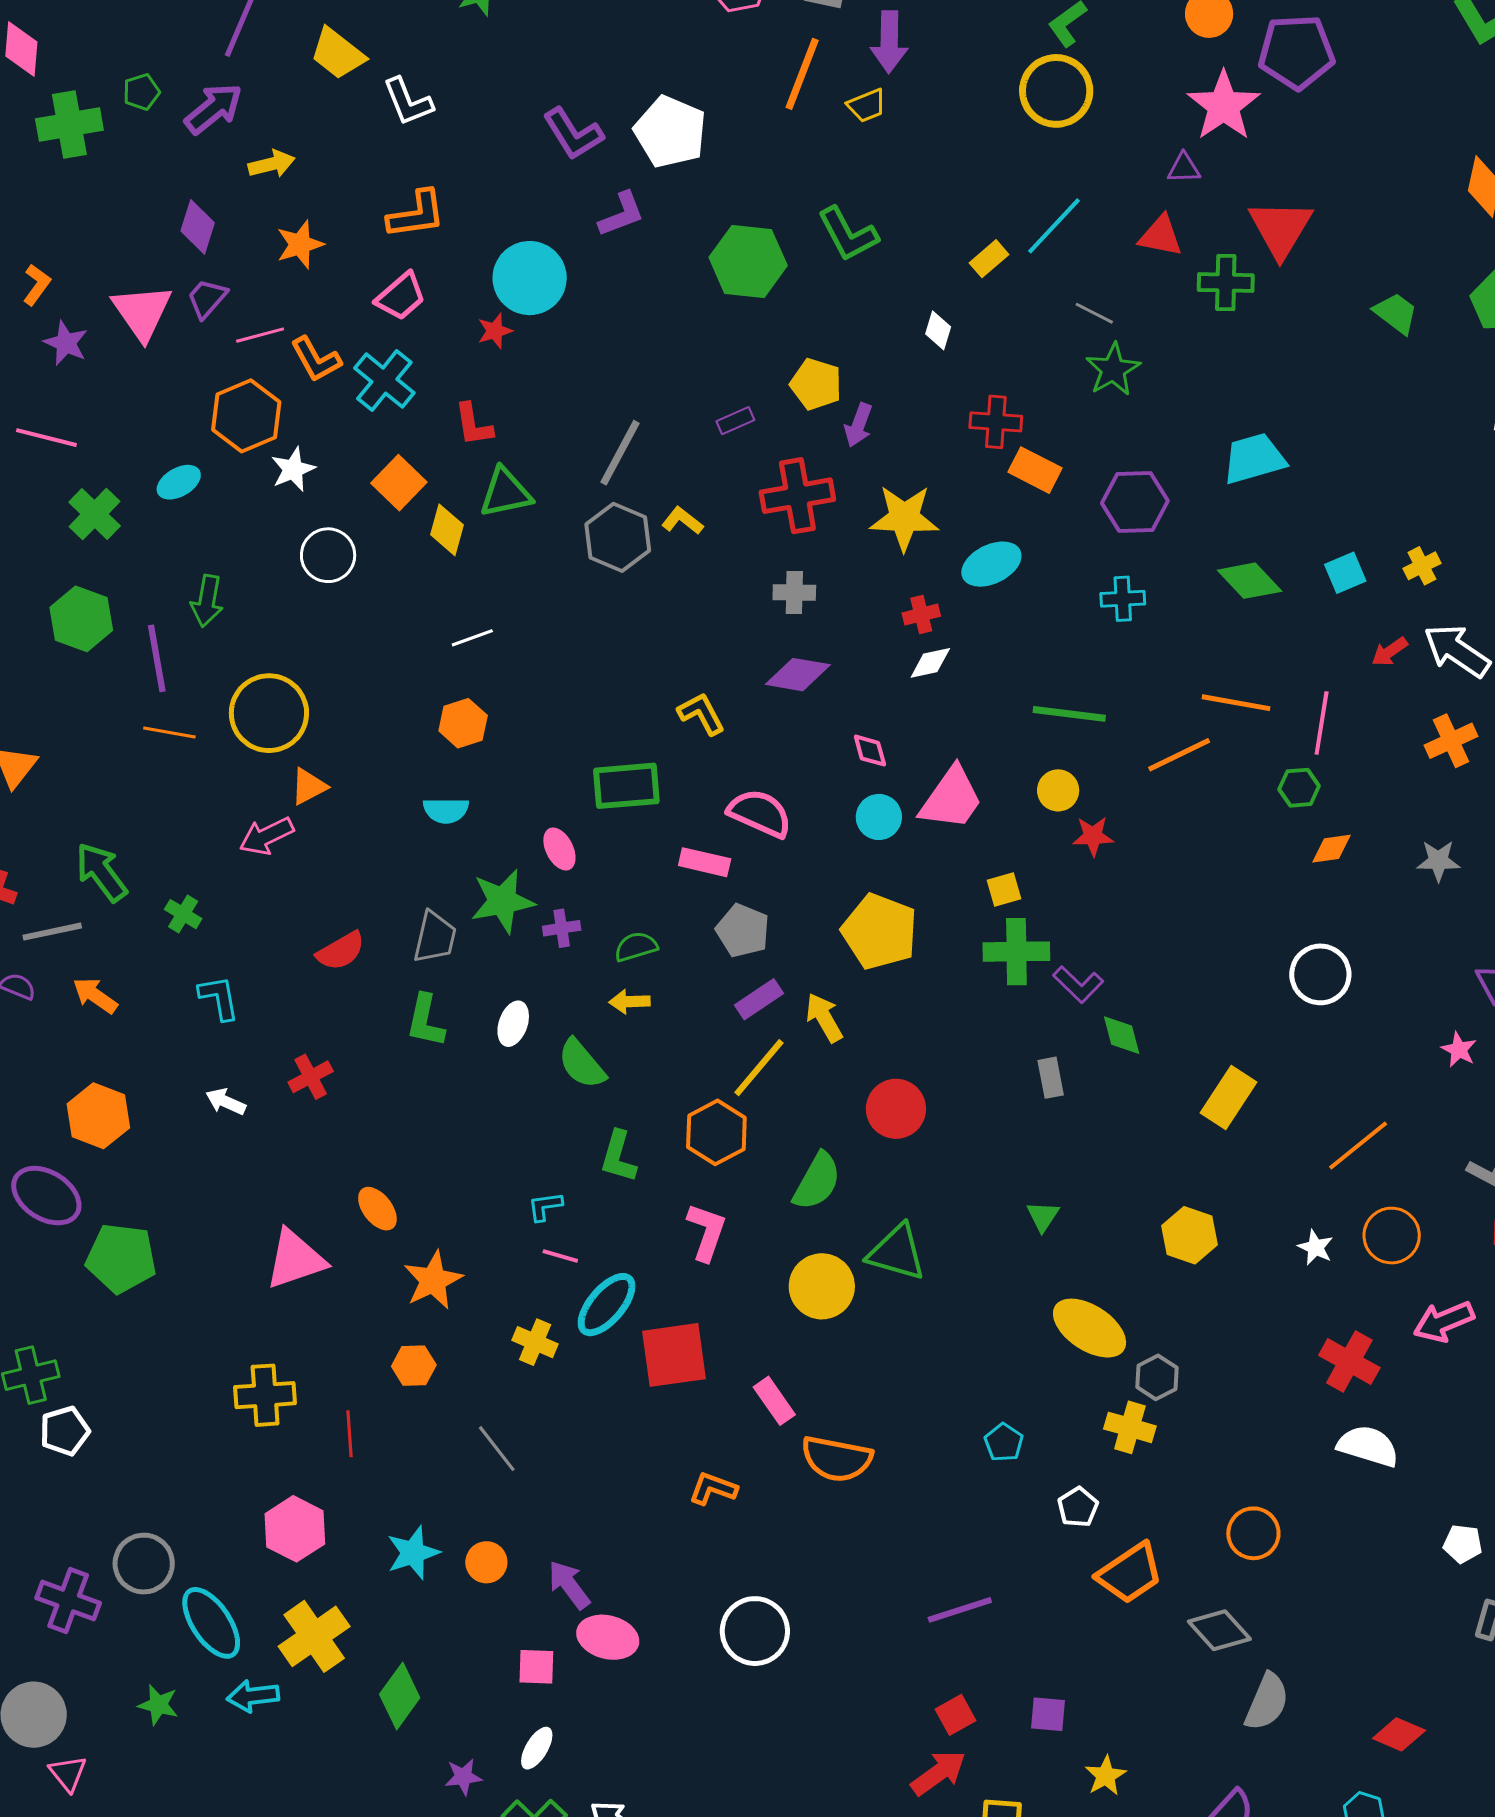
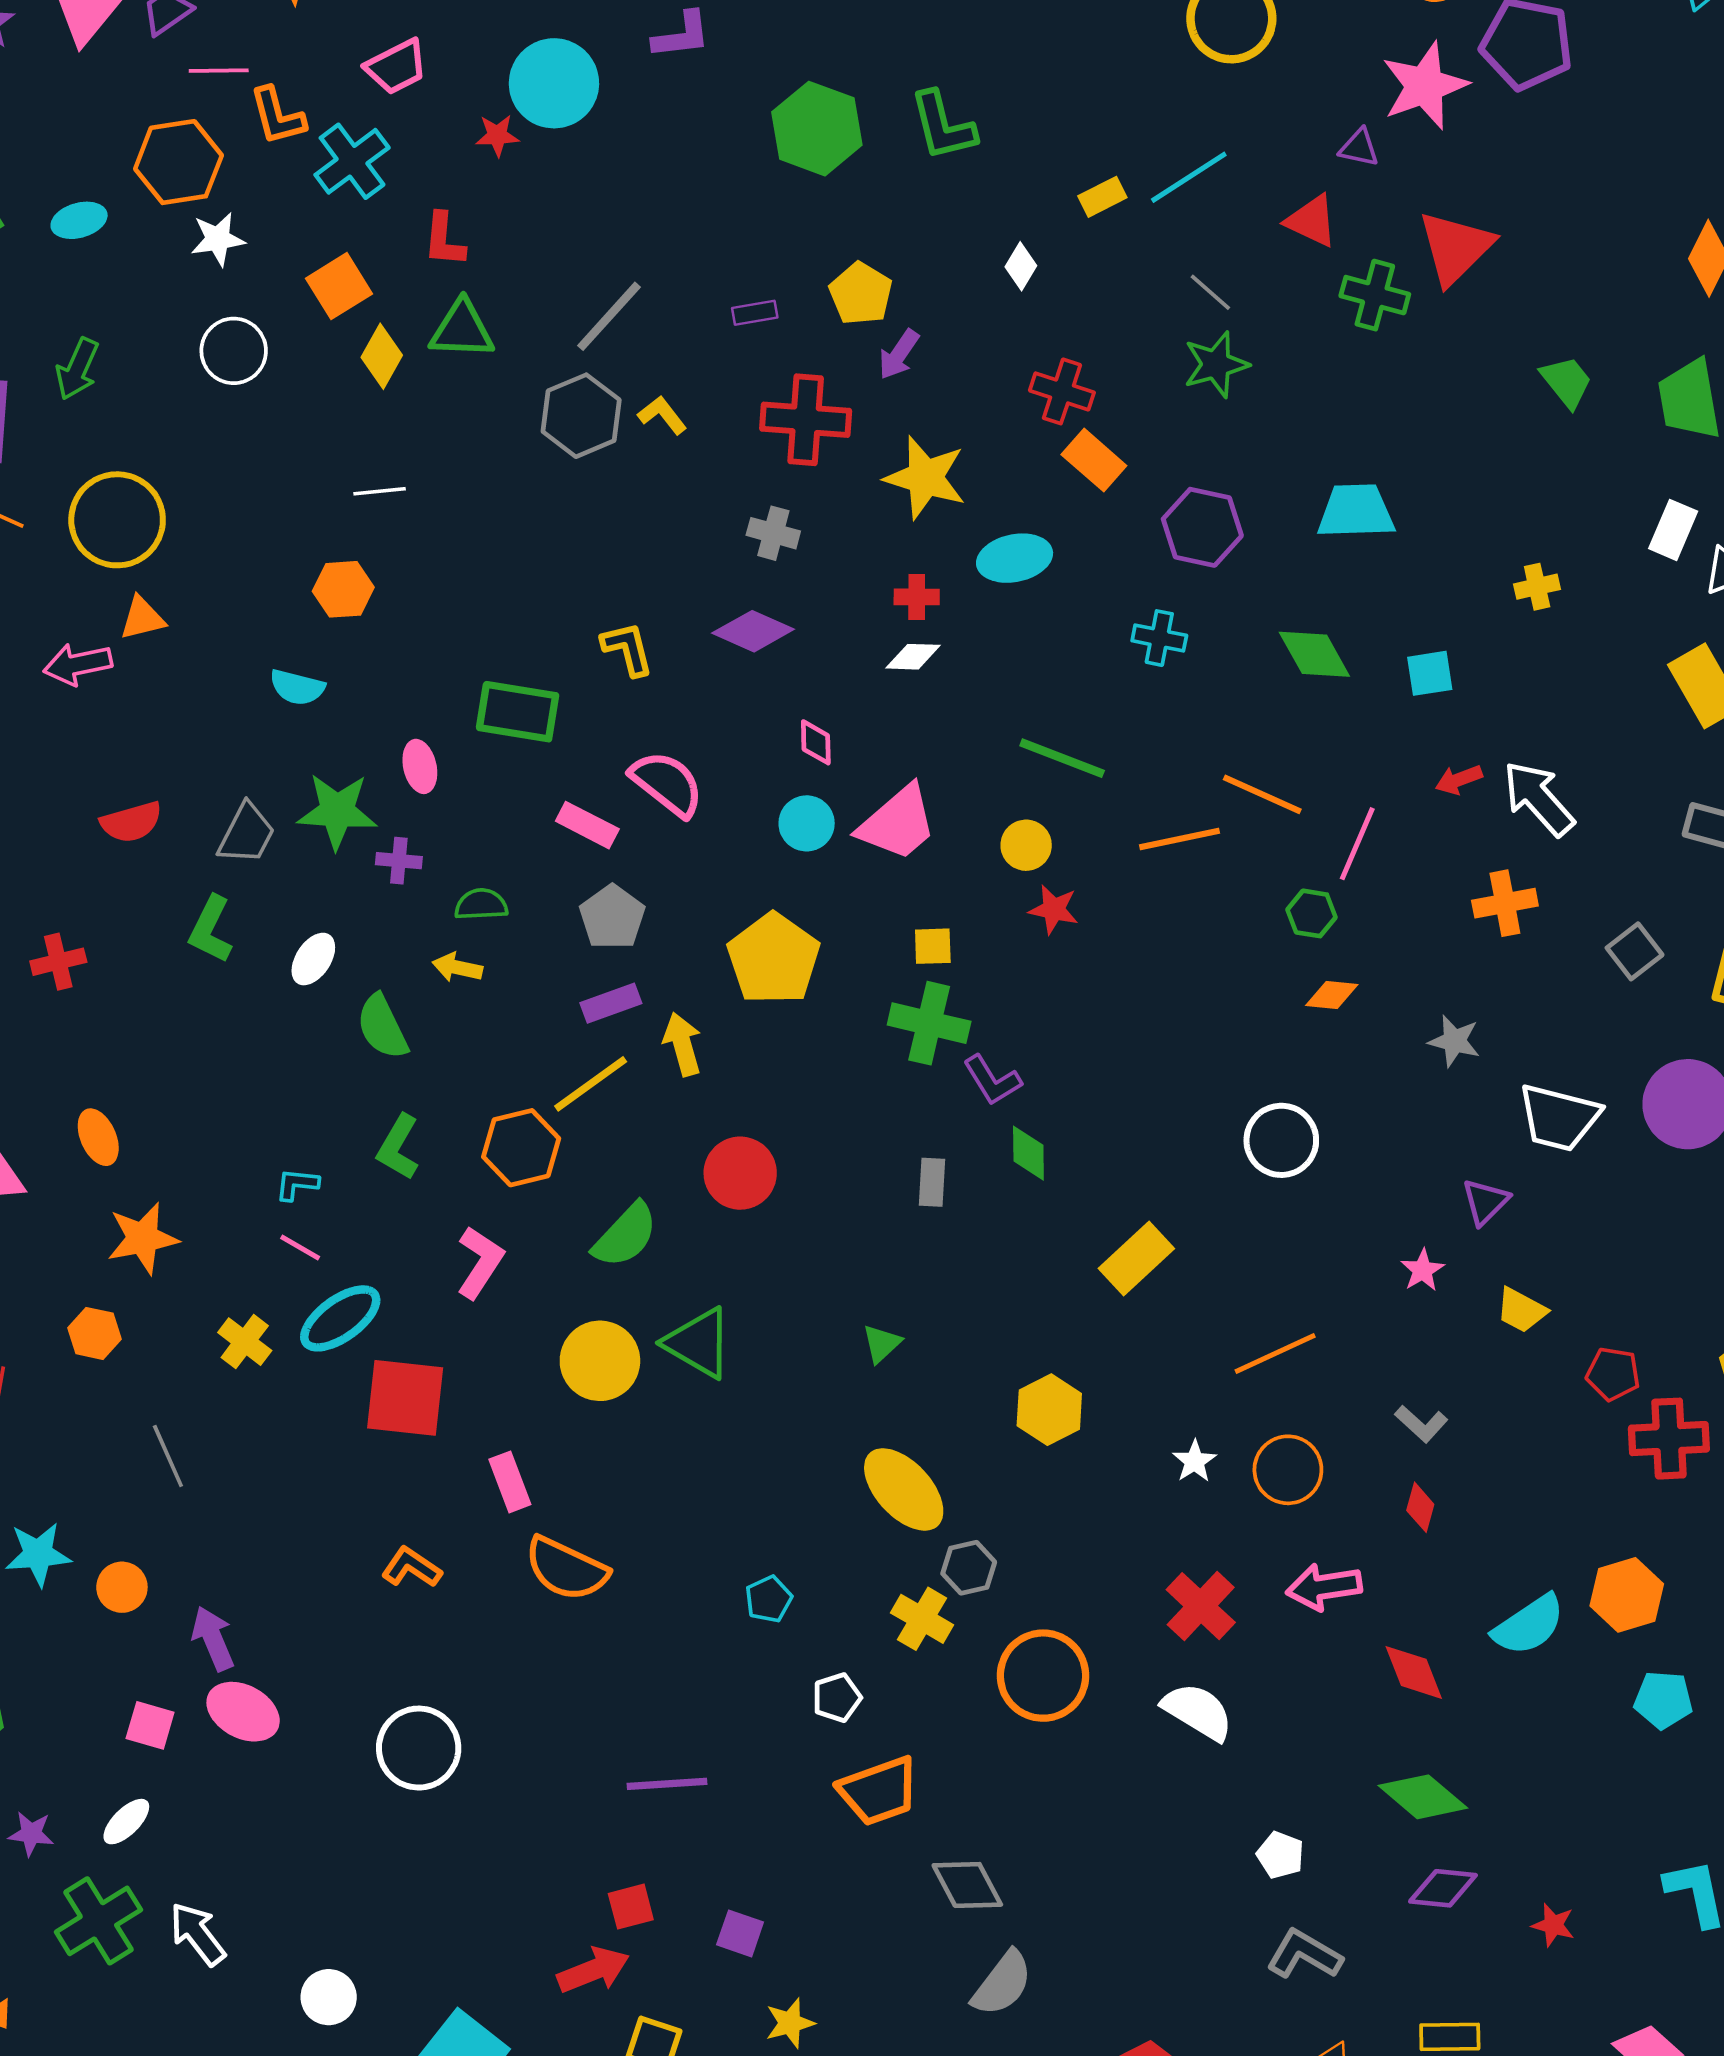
yellow cross: (1422, 566) -> (1537, 587), moved
orange circle: (1253, 1533) -> (1043, 1676), moved, size x1.4

